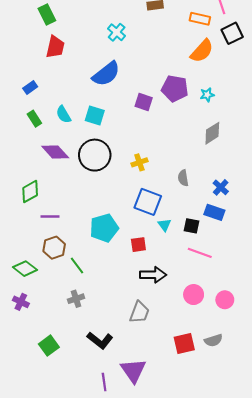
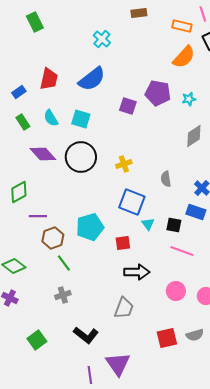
red trapezoid: (55, 47) -> (49, 79), moved
brown hexagon: (54, 248) -> (53, 238), moved

